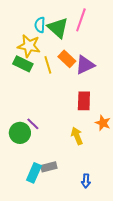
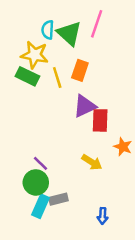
orange rectangle: (67, 59) -> (80, 70), turned 66
purple triangle: (85, 65) -> (85, 106), moved
purple line: (33, 124) -> (41, 163), moved
green circle: (20, 133) -> (36, 182), moved
yellow arrow: (77, 136) -> (92, 162), turned 144

